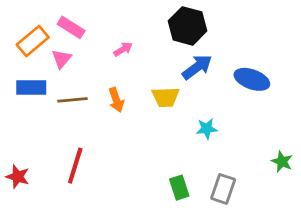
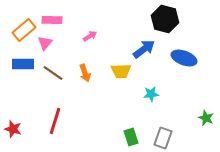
black hexagon: (187, 26) -> (165, 19), moved
pink rectangle: (71, 27) -> (52, 20), turned -30
brown line: (72, 100) -> (53, 73), turned 40

